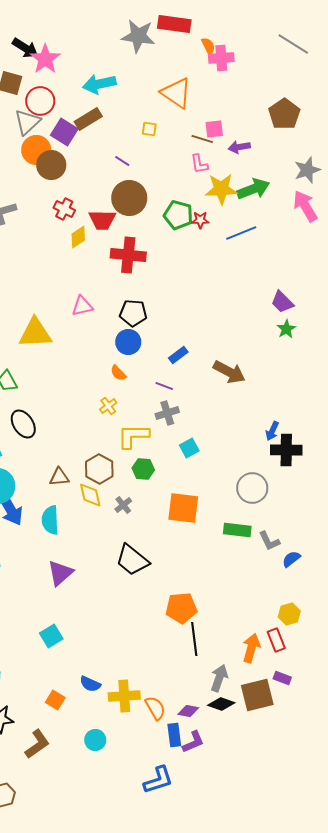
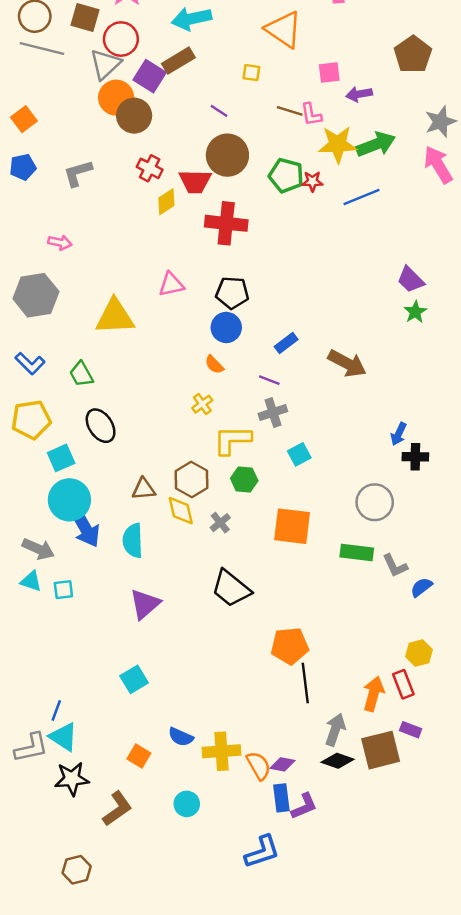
brown line: (202, 139) -> (290, 111), moved
black cross: (286, 450) -> (415, 457), size x0.7
purple diamond: (188, 711) -> (282, 764), moved

